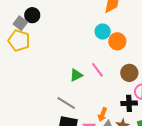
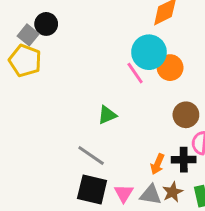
cyan circle: (103, 31) -> (149, 52), size x1.5
pink line: (97, 70) -> (135, 73), moved
orange arrow: (102, 115) -> (157, 164), moved

